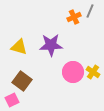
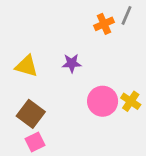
purple star: (51, 45) -> (72, 63), size x0.6
pink square: (12, 100) -> (35, 142), moved

